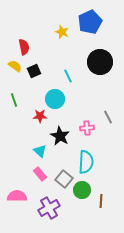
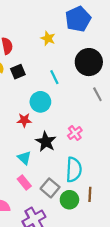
yellow star: (62, 32) -> (48, 38), moved
gray line: (108, 117) -> (97, 94), moved
pink cross: (87, 128) -> (75, 133), turned -32
brown line: (101, 201) -> (90, 194), moved

